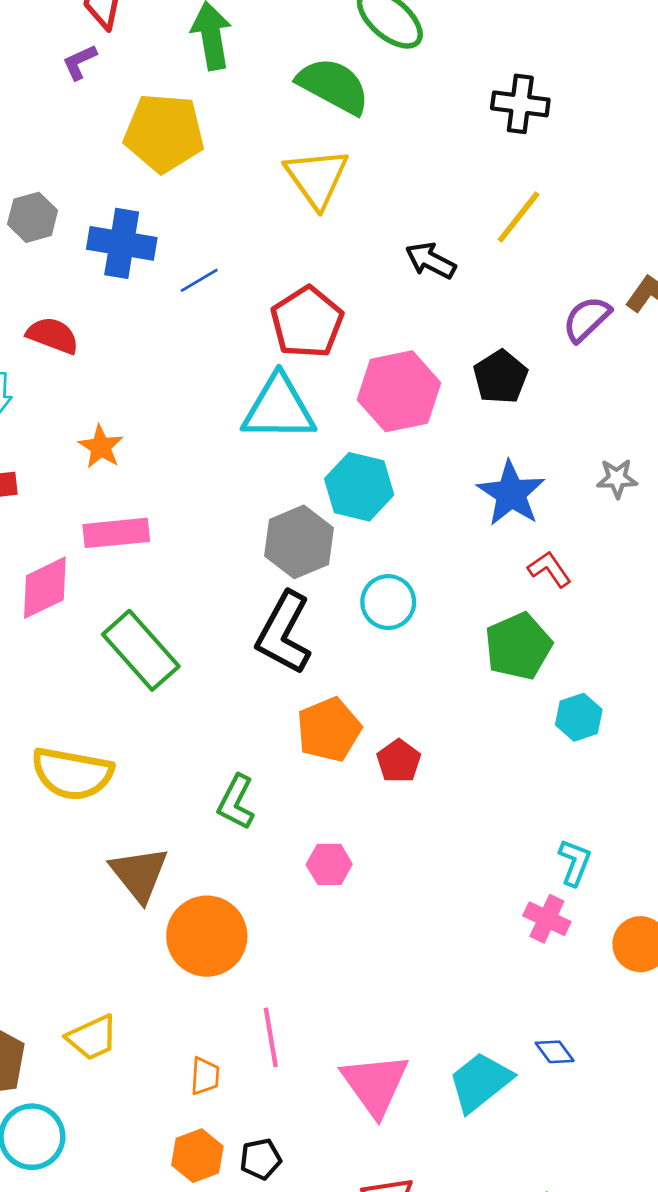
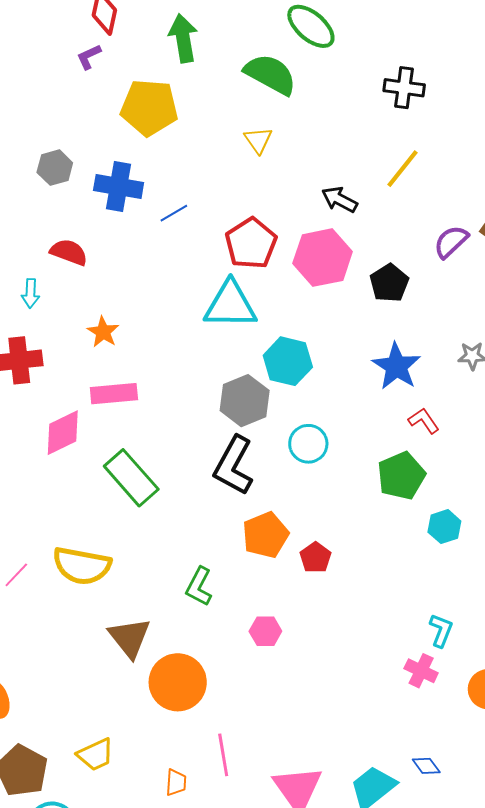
yellow triangle: (317, 178) -> (258, 140), size x0.6
pink hexagon: (399, 391) -> (323, 258), moved

